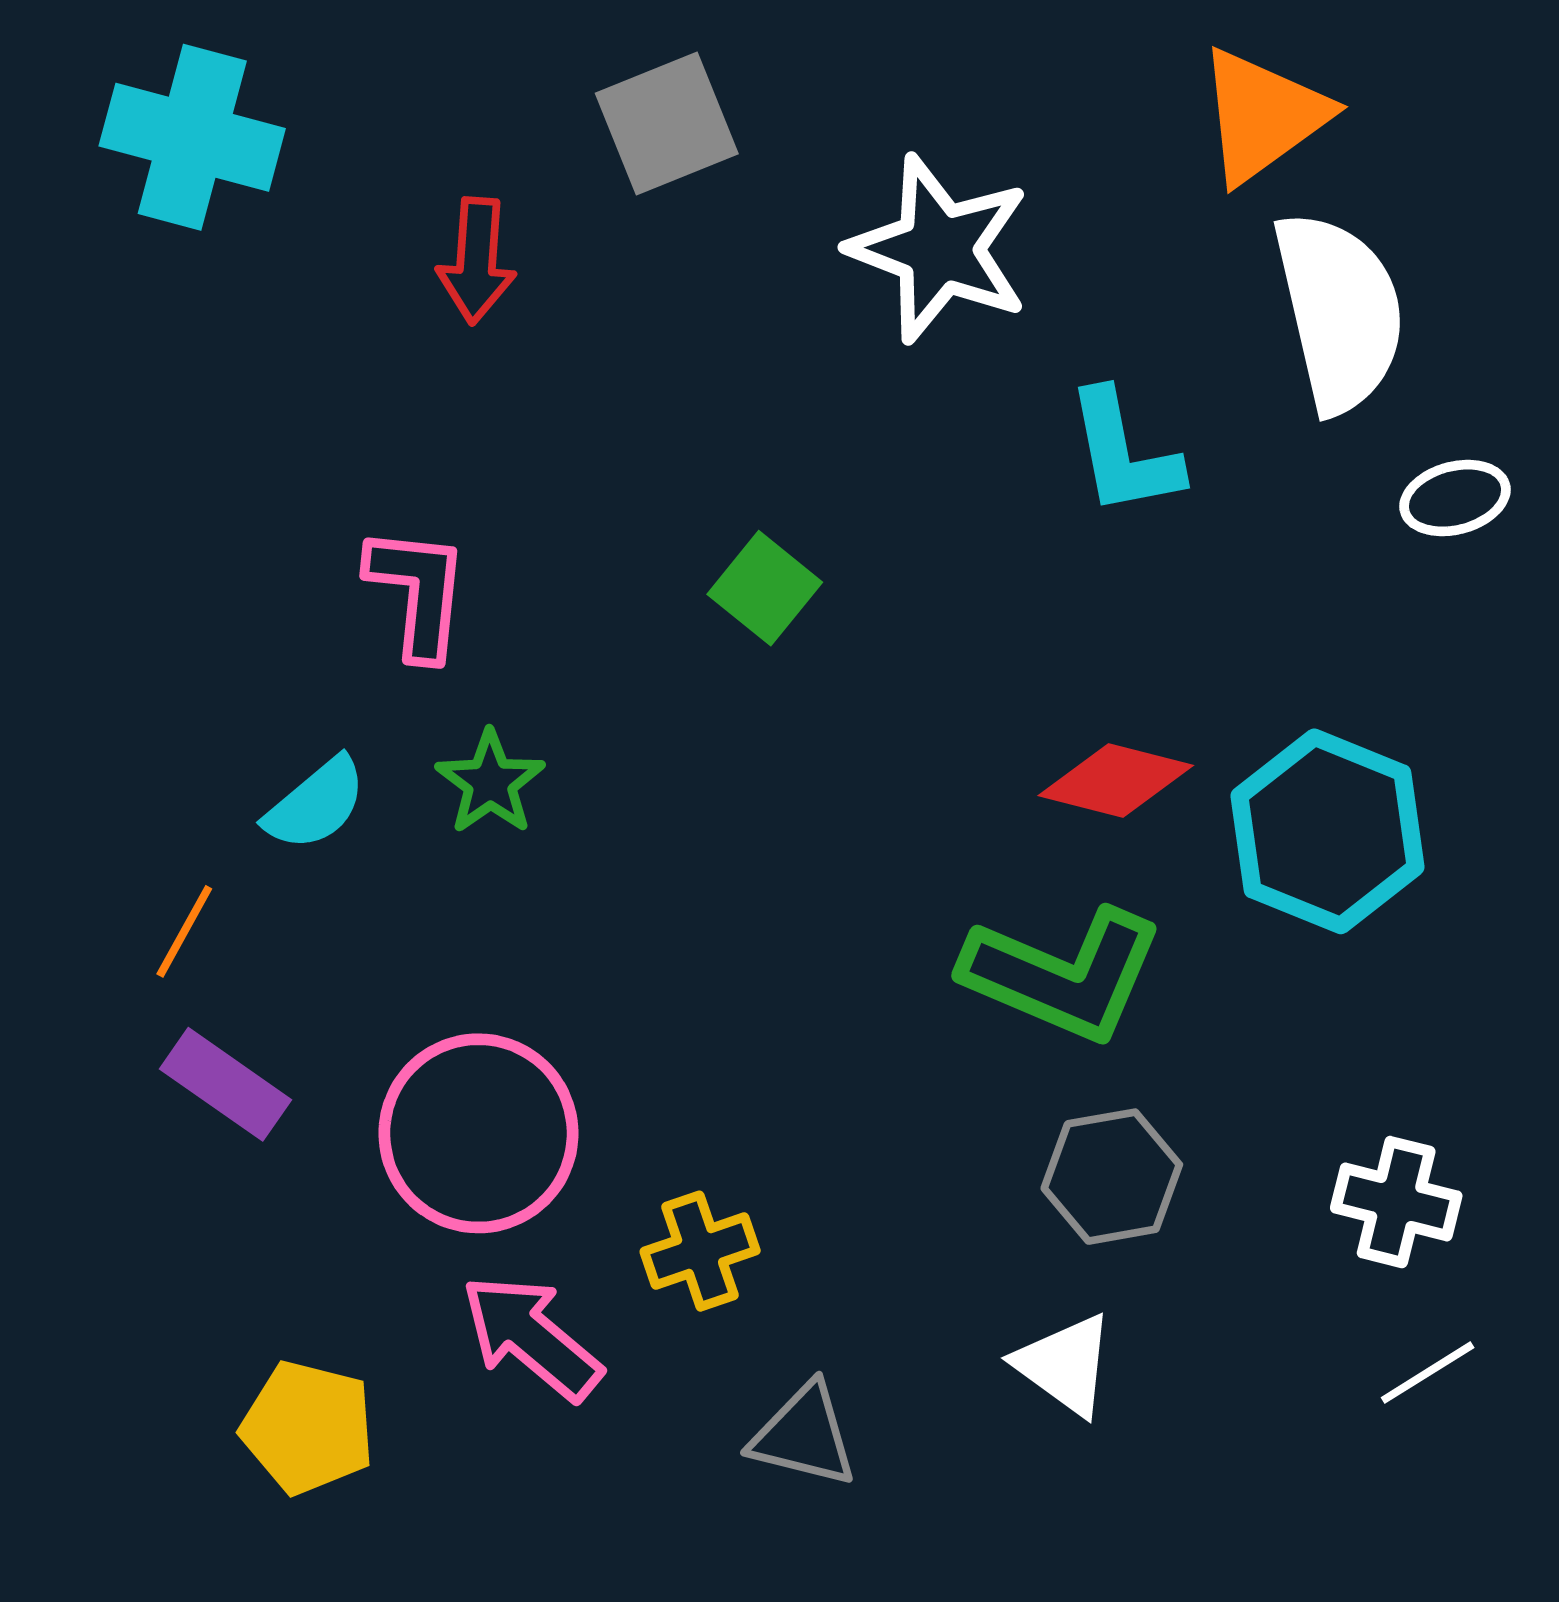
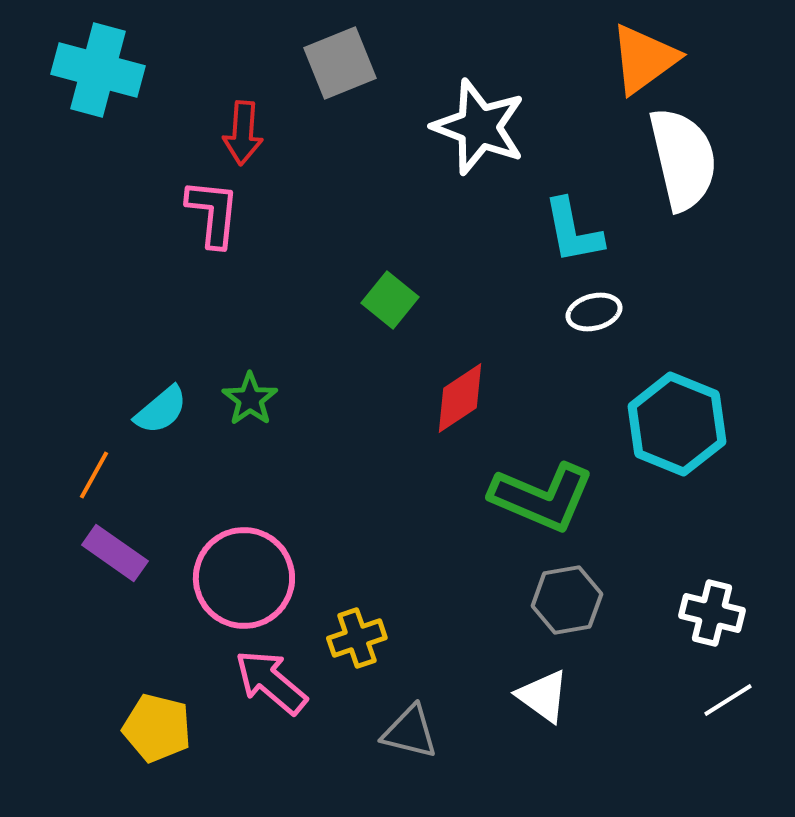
white ellipse: (1455, 498) -> (594, 312), moved
pink L-shape: (418, 592) -> (213, 213), moved
red diamond: (1116, 780) -> (460, 398), moved, turned -48

